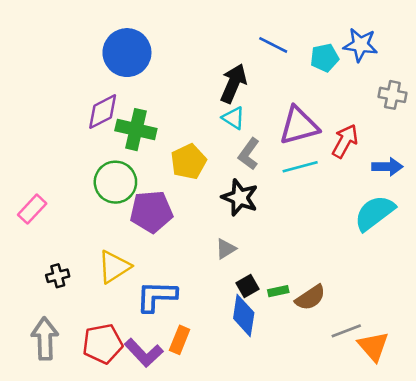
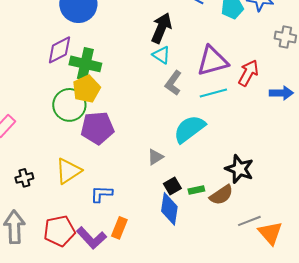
yellow pentagon: (189, 162) -> (86, 89), moved
black star: (240, 198) -> (239, 169), moved
cyan semicircle: (375, 213) -> (189, 129), moved
blue L-shape: (156, 296) -> (101, 194), size x0.7

